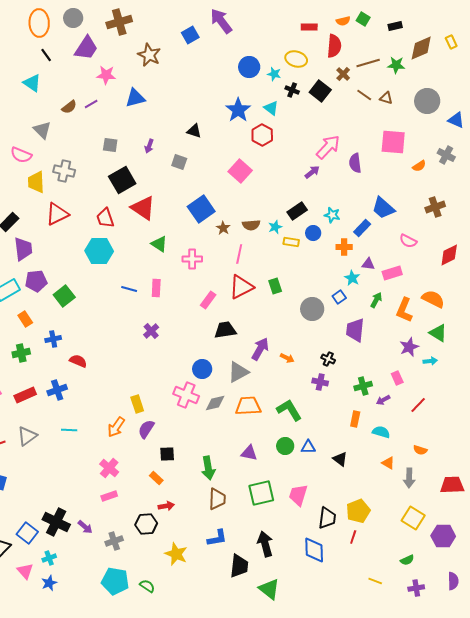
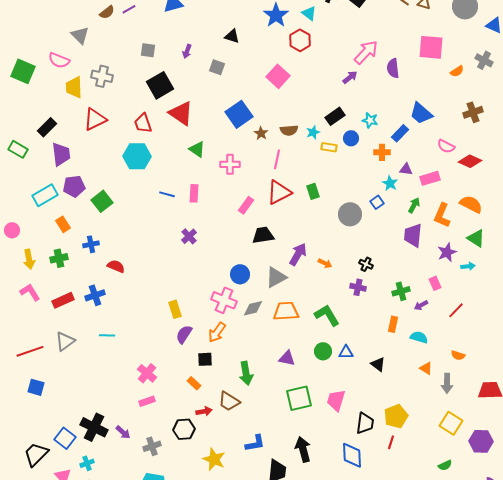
red diamond: (449, 255) -> (470, 161), moved, turned 50
purple trapezoid: (355, 330) -> (413, 235), moved
orange arrow: (116, 427) -> (217, 332), moved
brown trapezoid: (217, 499) -> (229, 401), moved, turned 120

